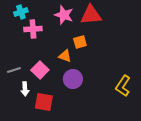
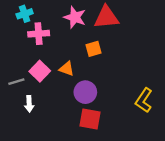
orange triangle: (65, 56) -> (67, 69), moved
pink square: (40, 70) -> (40, 71), moved
red square: (44, 102) -> (90, 119), moved

